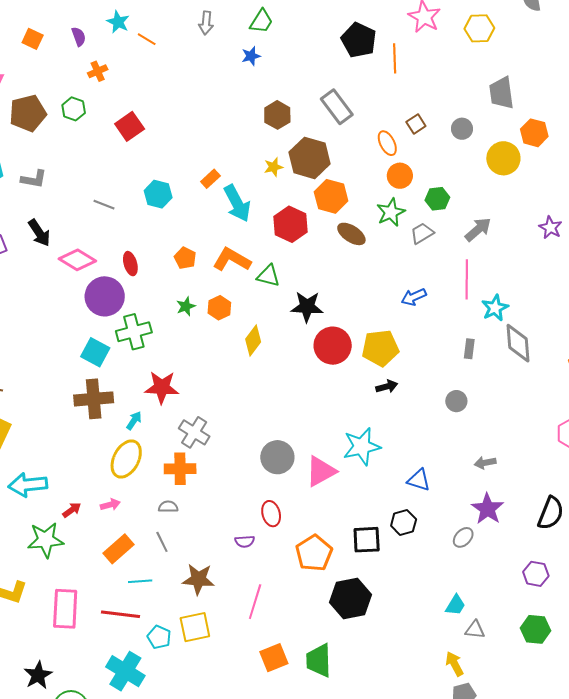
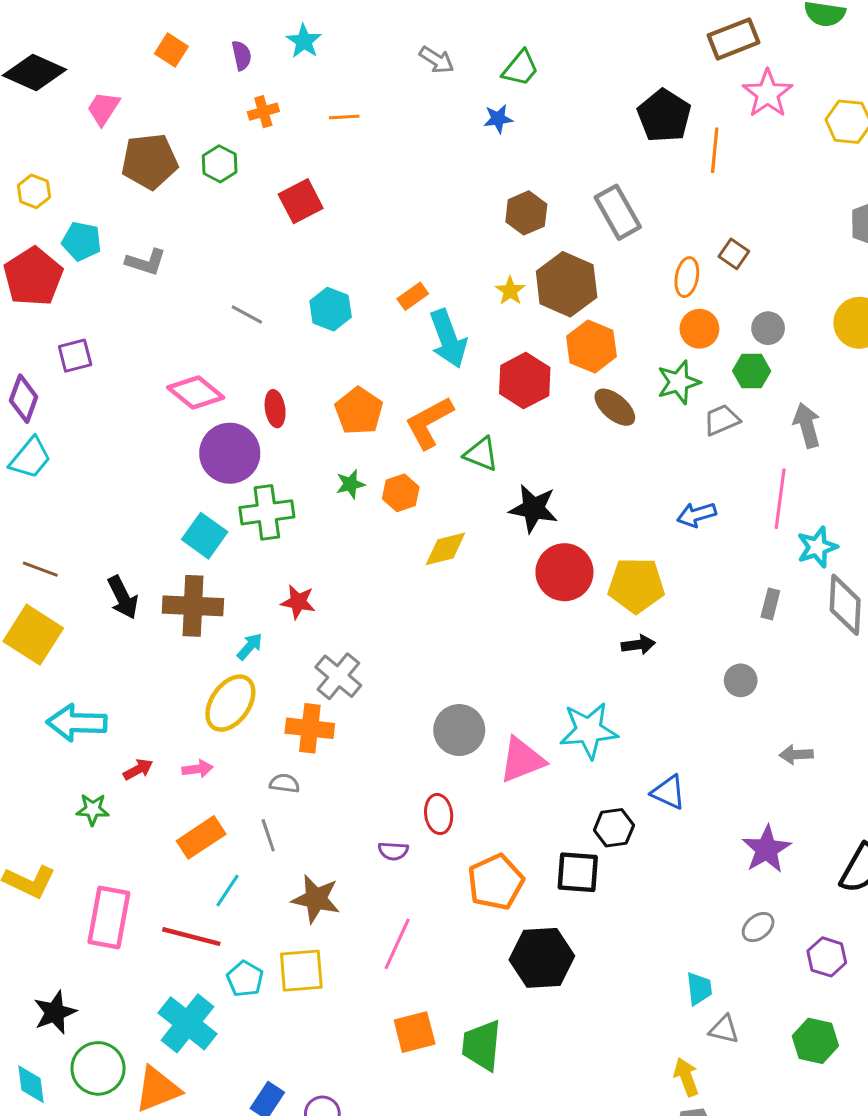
gray arrow: (206, 23) -> (437, 60), turned -70
orange line: (147, 39) -> (344, 117), moved, turned -42
brown square: (416, 124) -> (734, 254), turned -30
gray circle: (462, 129) -> (768, 328), moved
orange ellipse: (387, 143) -> (687, 277), turned 30
yellow star: (273, 167) -> (510, 291), turned -30
gray arrow: (478, 229) -> (807, 425), turned -72
black arrow: (39, 233) -> (123, 597), moved
orange pentagon: (185, 258) -> (359, 411), size x1.4
orange L-shape: (232, 260) -> (429, 423), turned -66
yellow diamond: (253, 340) -> (445, 549), turned 32
red star: (162, 387) -> (298, 602), size x0.7
gray arrow: (485, 463) -> (796, 755), moved
black hexagon: (404, 522) -> (614, 828), moved
gray ellipse: (463, 537) -> (758, 927), moved
green star: (46, 540) -> (93, 809), size x0.6
cyan line: (140, 581) -> (227, 891), turned -60
cyan trapezoid: (455, 605) -> (699, 988), turned -45

